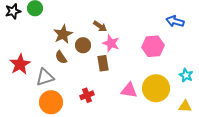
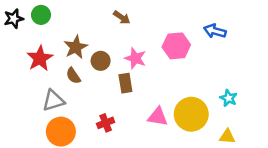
brown arrow: (100, 26) -> (122, 17), moved
pink hexagon: (153, 46) -> (176, 46), moved
red star: (20, 64) -> (40, 58), moved

